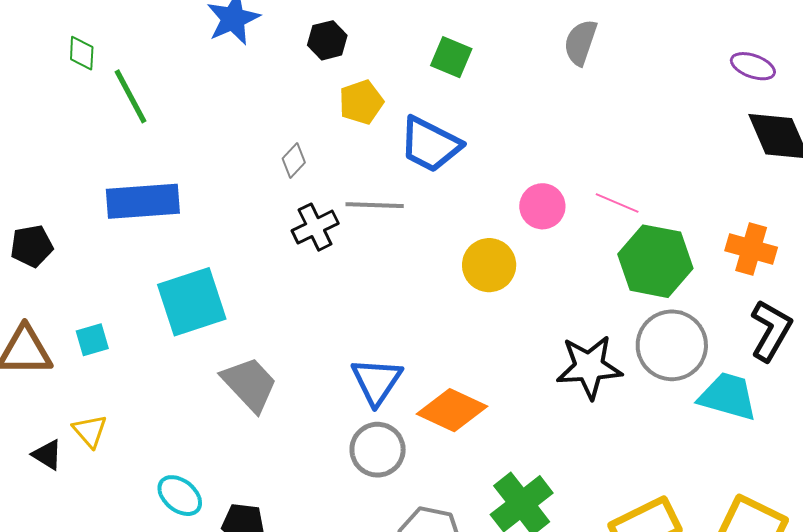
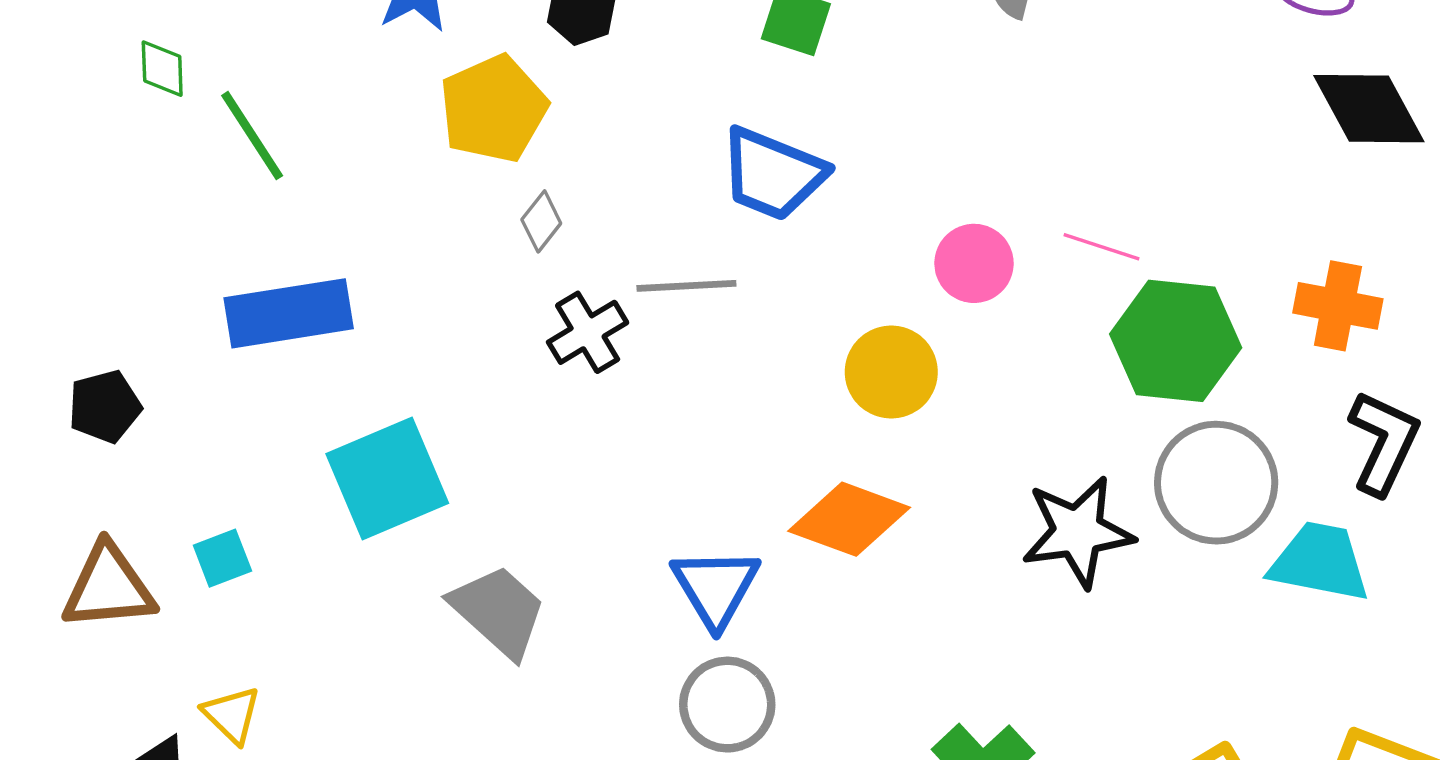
yellow pentagon: (361, 102) -> (493, 109), moved, size x1.4
orange diamond: (452, 410) -> (849, 519), moved

